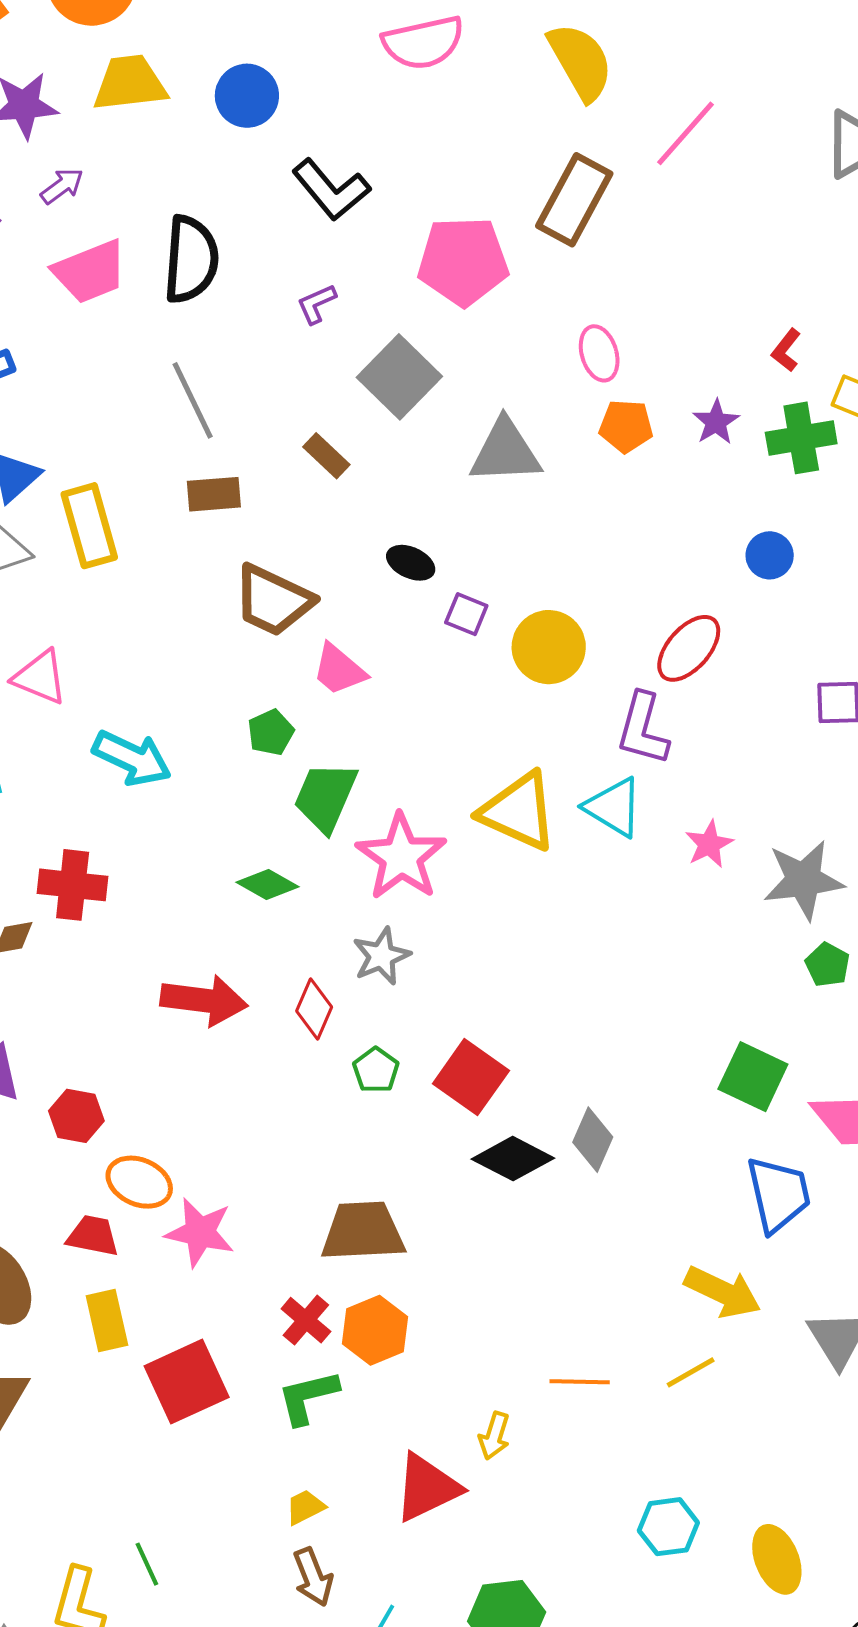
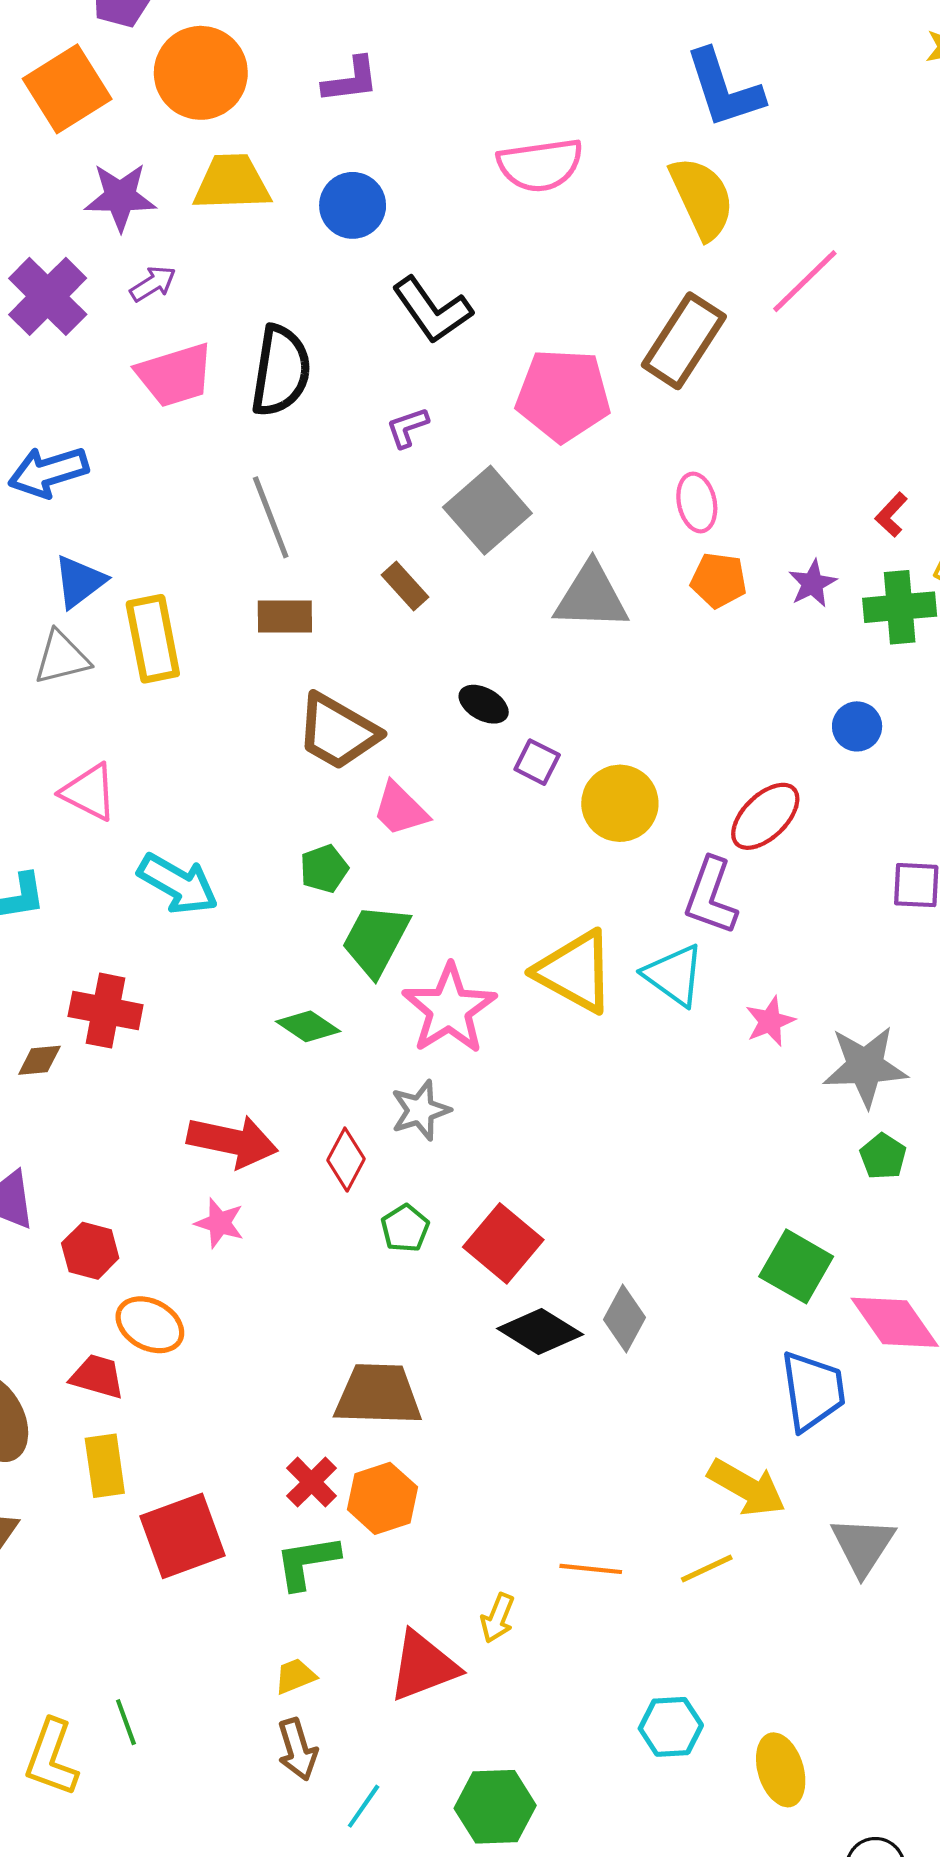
pink star: (200, 1232) -> (220, 1223), moved, size x0.7

